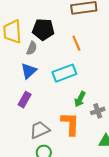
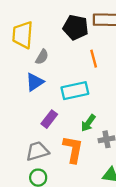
black pentagon: (43, 29) -> (76, 27), moved
purple rectangle: (25, 100) -> (49, 119), moved

